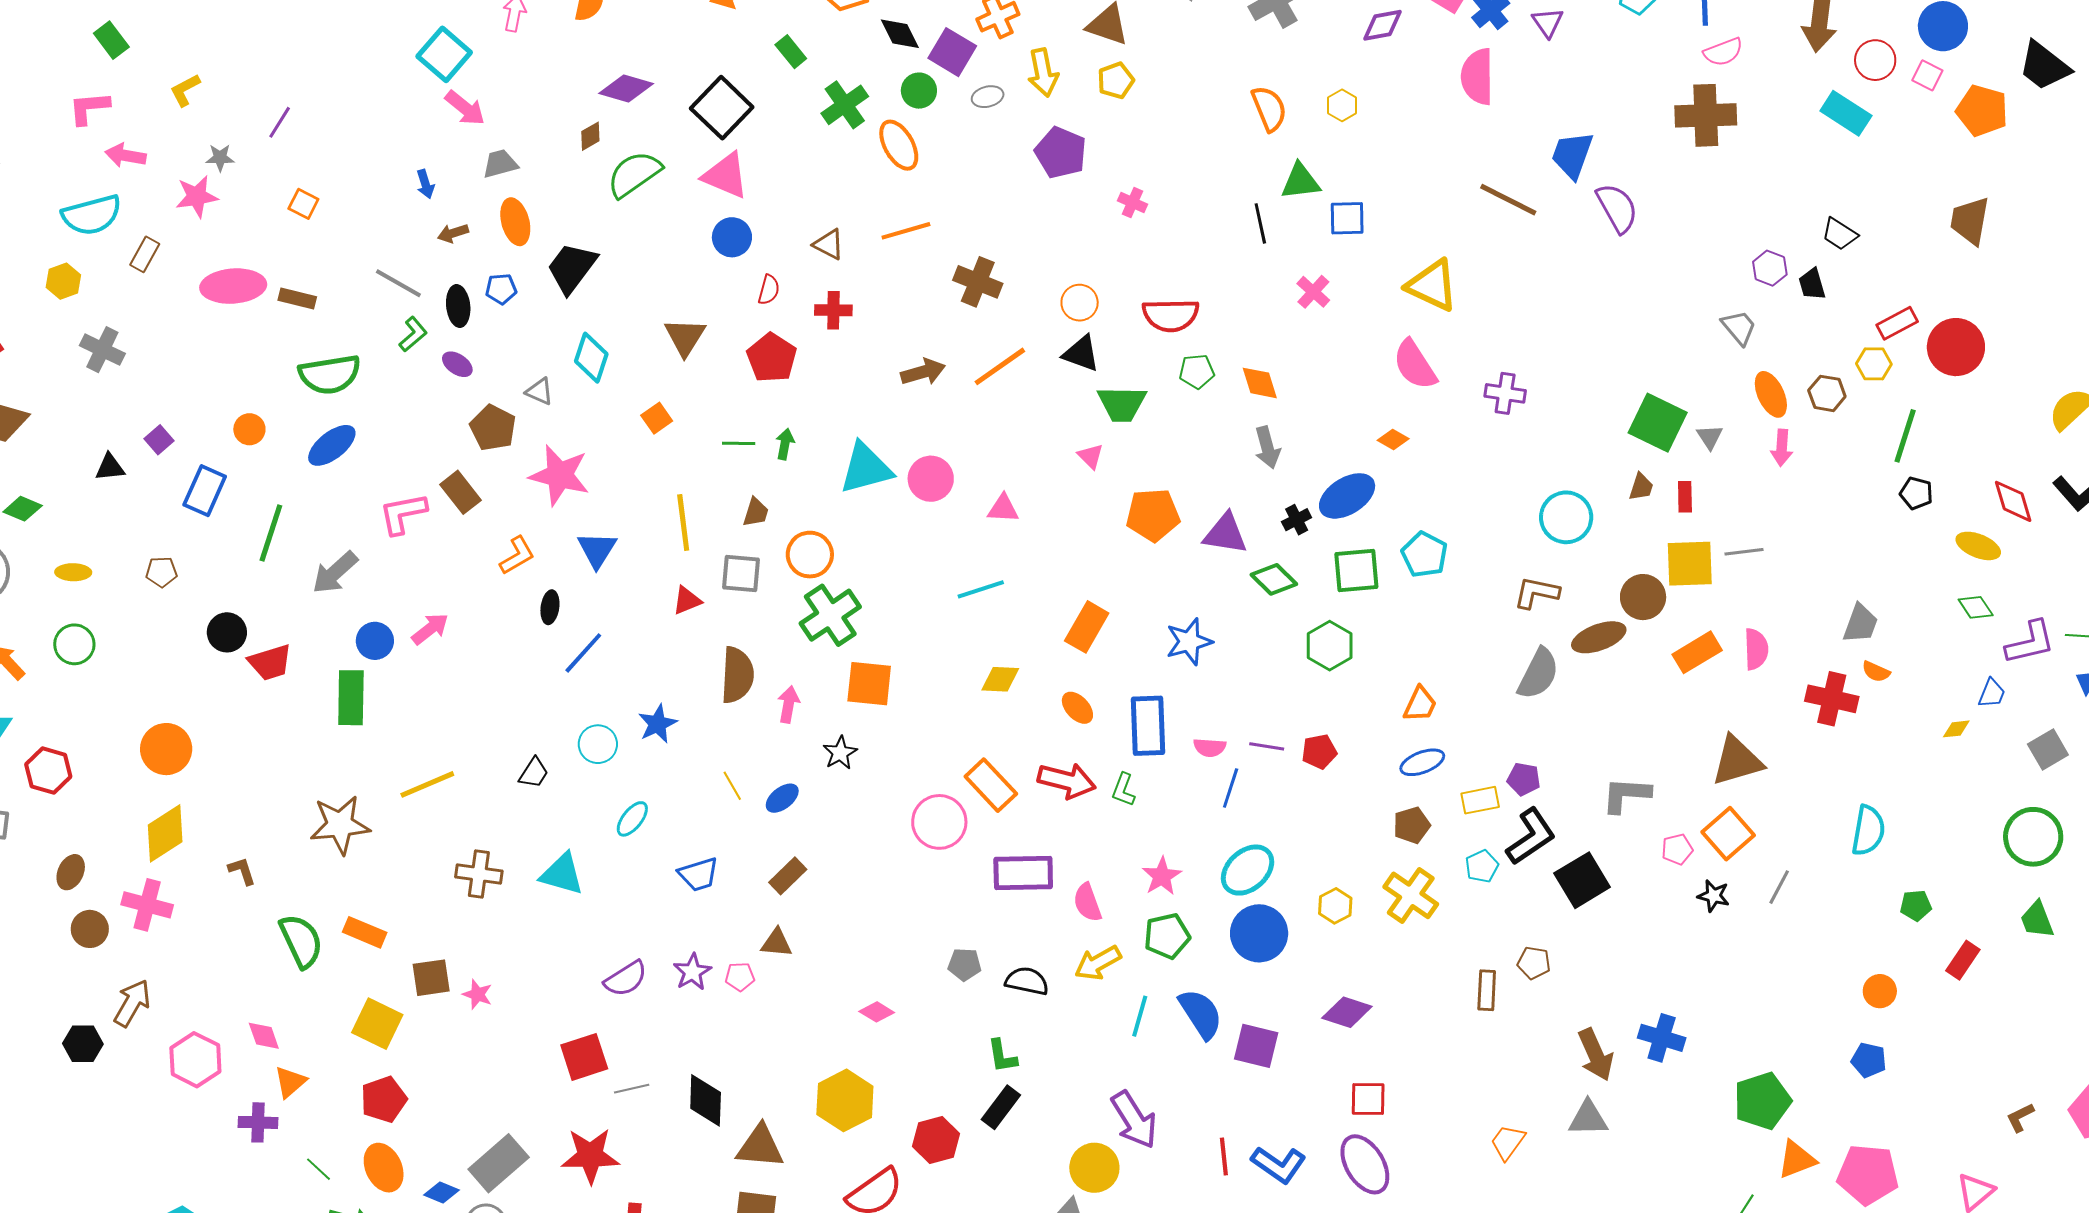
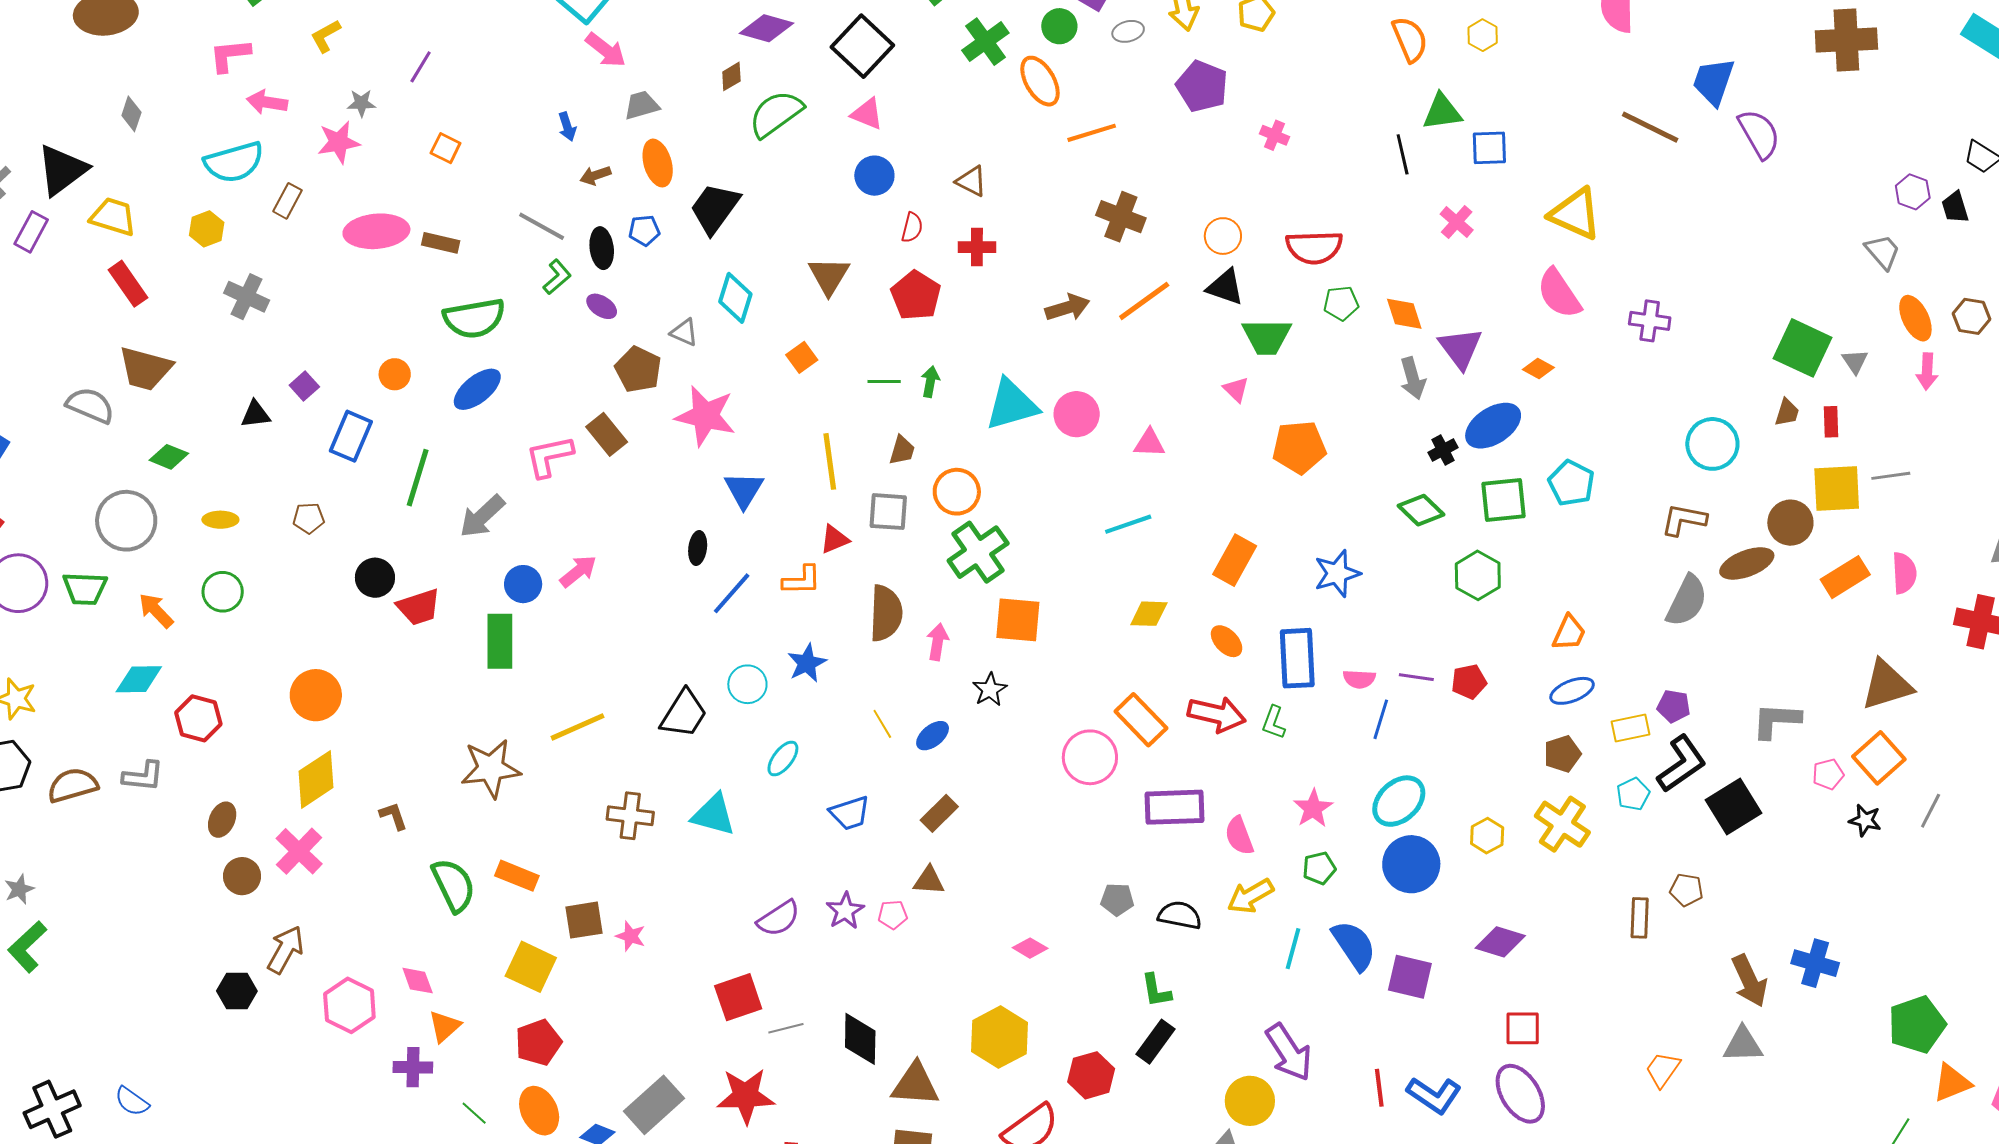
pink triangle: (726, 176) -> (867, 114), size x0.7
orange line: (906, 231) -> (1092, 133), moved
purple triangle: (1225, 534) -> (1460, 348), moved, turned 45
orange L-shape: (517, 555) -> (802, 580), moved, turned 30
black trapezoid: (534, 773) -> (684, 714), size x1.6
pink cross: (147, 905) -> (299, 851), turned 30
green pentagon: (1167, 936) -> (1319, 868), size x0.7

